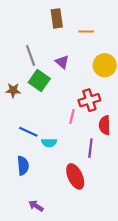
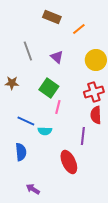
brown rectangle: (57, 18) -> (52, 17), turned -60
orange line: (86, 31) -> (79, 29), turned -40
green square: (39, 81) -> (49, 88), moved
red cross: (89, 100) -> (94, 92), moved
pink line: (72, 116) -> (58, 107), moved

